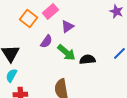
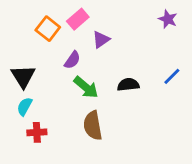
green arrow: (66, 52) -> (86, 87), moved

